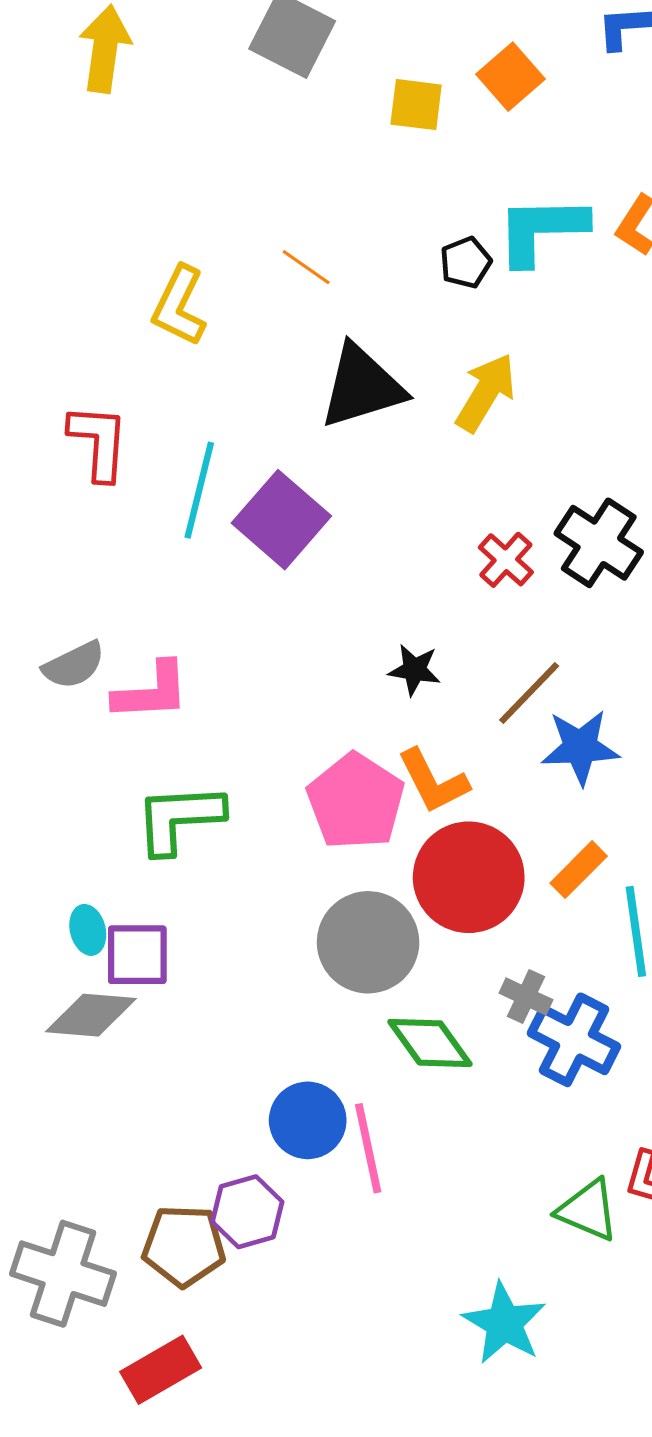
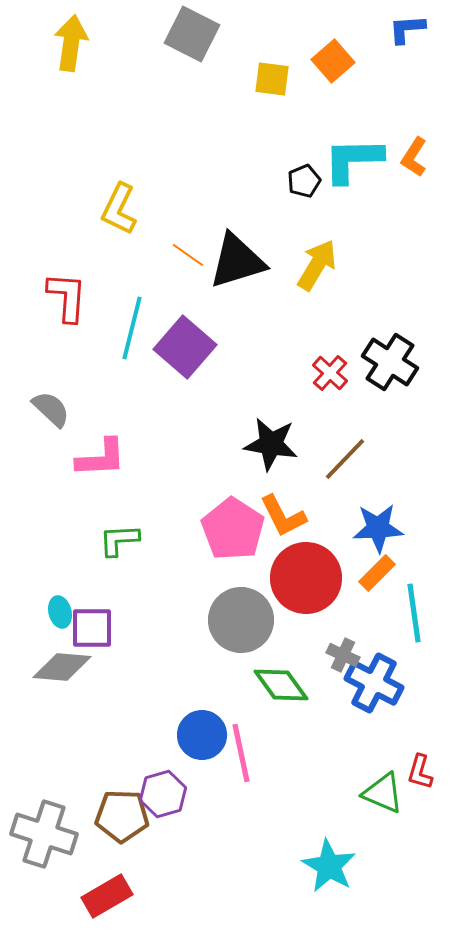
orange line: (306, 267) -> (188, 255), moved
gray semicircle: (74, 665) -> (51, 409), moved, turned -111
black star: (414, 670) -> (271, 444), size x1.6
blue star: (580, 747) -> (378, 528), moved
green L-shape: (179, 818) -> (119, 540), size x0.7

